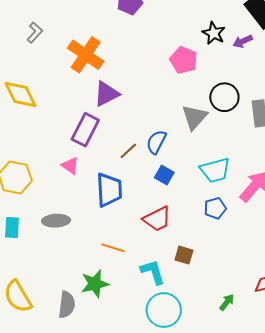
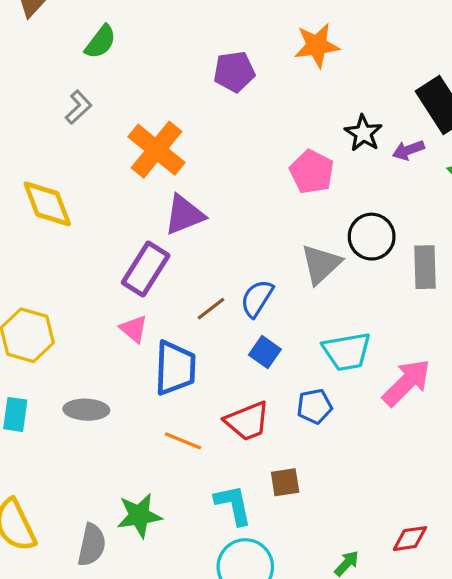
pink triangle: (70, 166) -> (134, 329), moved
blue pentagon: (215, 208) -> (314, 406), moved
orange line: (113, 248) -> (183, 441), moved
brown square: (184, 255) -> (285, 482), turned -30

